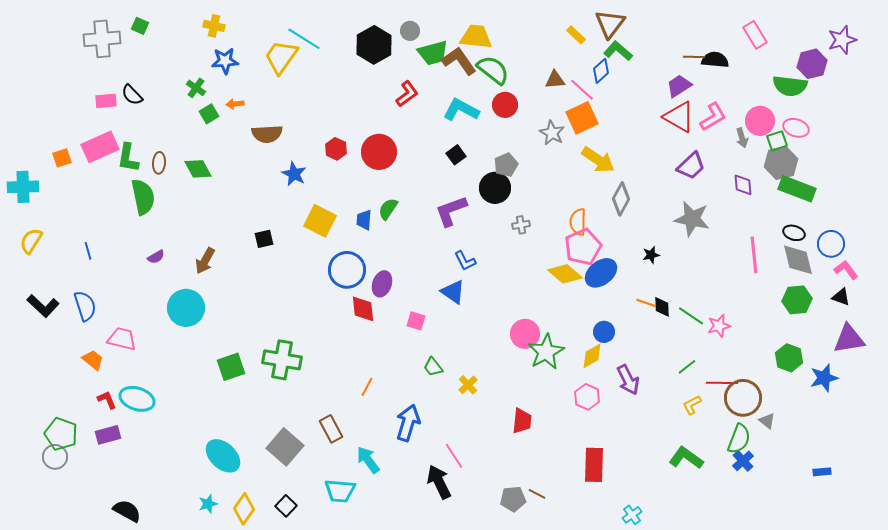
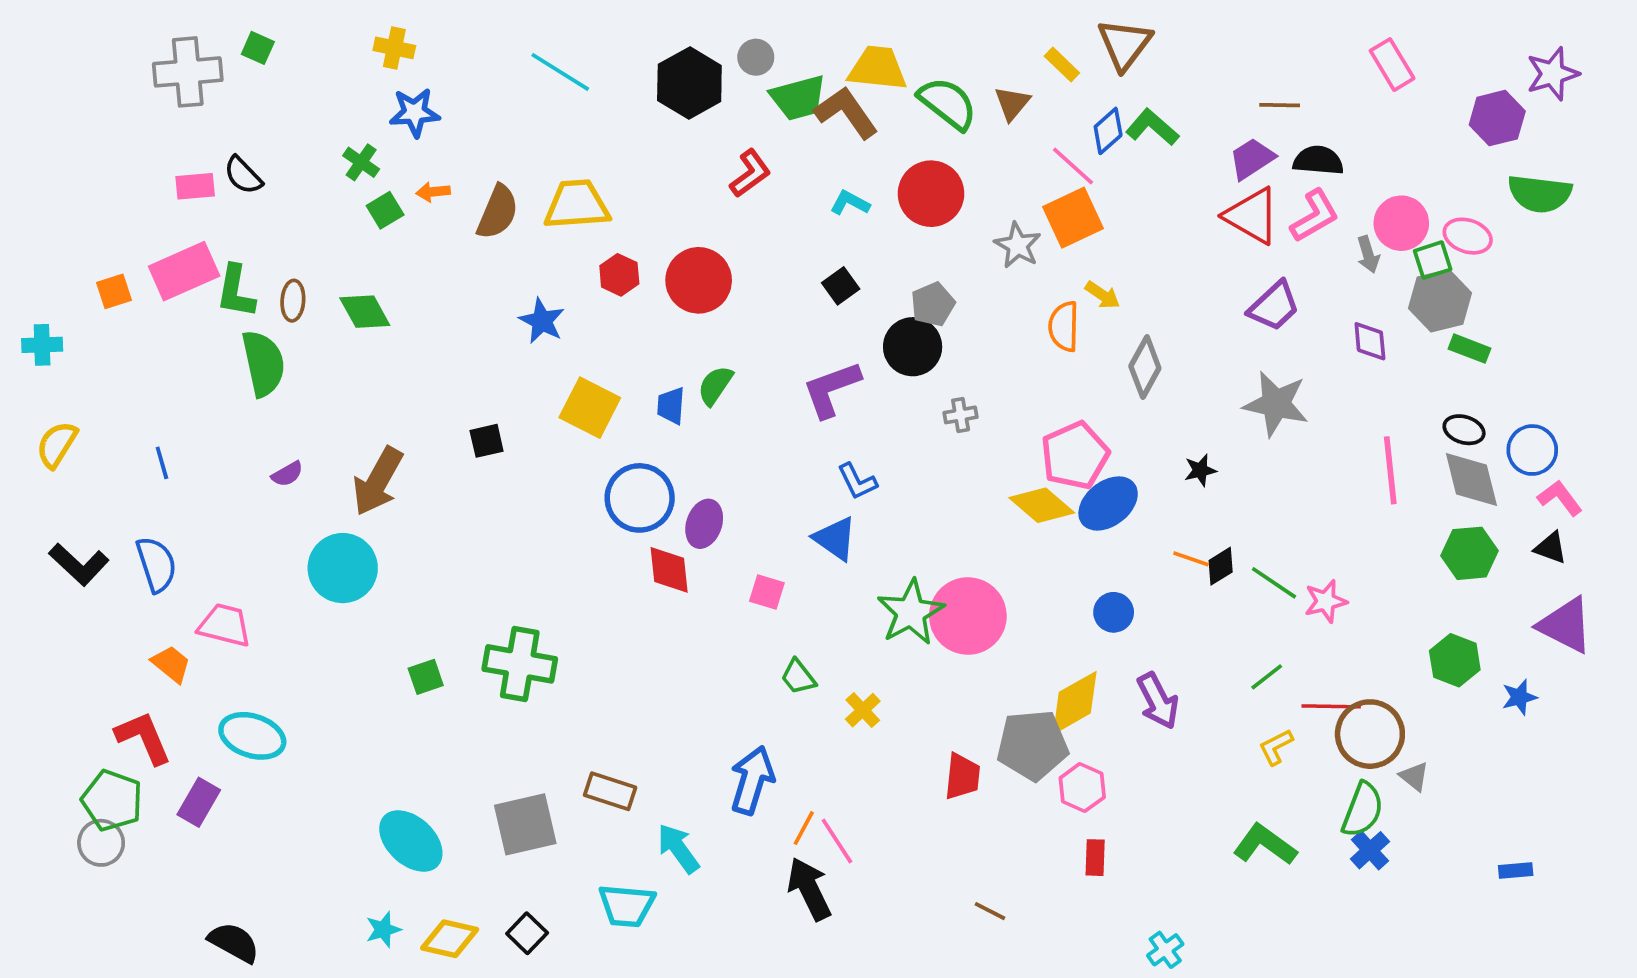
green L-shape: (618, 51) -> (1152, 127), moved
yellow trapezoid: (281, 57) -> (577, 205), moved, turned 51
black semicircle: (715, 60) -> (1318, 160), moved
green semicircle: (493, 70) -> (948, 103), moved
brown triangle: (555, 80) -> (1012, 103), moved, turned -45
green semicircle: (790, 86) -> (1540, 194), moved
red circle: (505, 105) -> (931, 194), size x1.4
cyan L-shape: (461, 110) -> (850, 203), size x0.6
brown semicircle: (267, 134) -> (498, 212), moved, turned -64
yellow arrow: (598, 160) -> (1103, 295), size x0.6
cyan cross: (23, 187) -> (42, 345), size x0.7
green rectangle: (797, 189) -> (1470, 349), size x0.6
orange semicircle: (578, 222) -> (1064, 326), moved
brown arrow: (205, 261) -> (378, 481), size x1.4
black diamond: (662, 307) -> (1221, 566), turned 60
pink circle: (525, 334) -> (968, 616), size x1.4
purple triangle: (849, 339) -> (1565, 625), turned 36
green star: (546, 352) -> (911, 612), moved
yellow diamond: (592, 356) -> (1075, 703), moved, size x1.4
green square: (231, 367) -> (426, 677), size x0.7
blue star: (824, 378) -> (1519, 697), size x0.7
orange line: (367, 387) -> (804, 828), moved
pink hexagon: (587, 397) -> (1082, 788), moved
red L-shape: (107, 400) -> (143, 738), moved, size x1.6
brown rectangle: (331, 429) -> (610, 791), turned -44
purple rectangle: (108, 435) -> (199, 802), turned -45
gray square: (285, 447) -> (525, 824), turned 36
red rectangle: (594, 465) -> (1095, 858), size x0.6
gray pentagon: (513, 499) -> (1032, 745), moved, size x1.5
yellow diamond: (244, 509) -> (450, 939), turned 68

